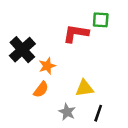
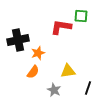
black cross: (22, 50) -> (18, 40), turned 30
black line: (98, 113) -> (88, 88), moved

